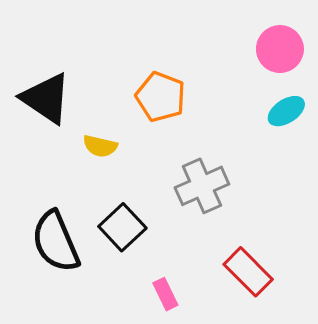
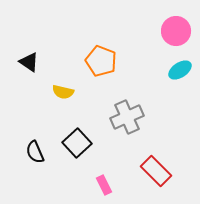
black triangle: (46, 98) -> (29, 62), size x0.6
black semicircle: (56, 242) -> (35, 152), size x0.6

